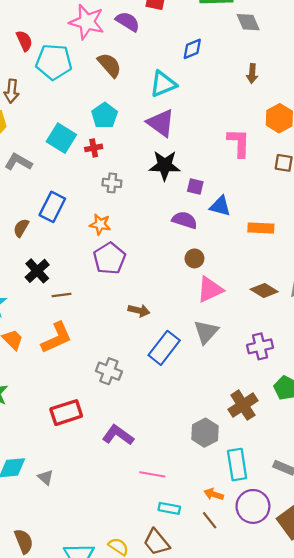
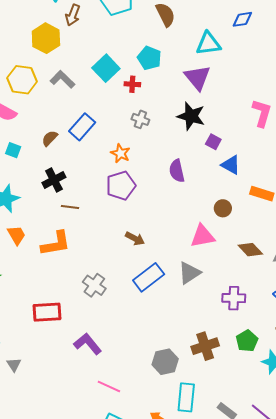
cyan pentagon: (105, 115) -> (149, 58), turned -30
purple semicircle: (185, 220) -> (177, 171), moved, turned -135
brown circle: (194, 258) -> (223, 208), moved

